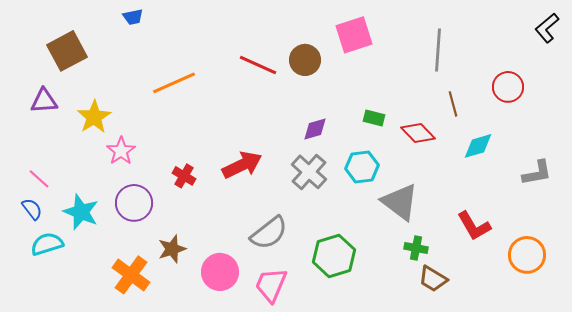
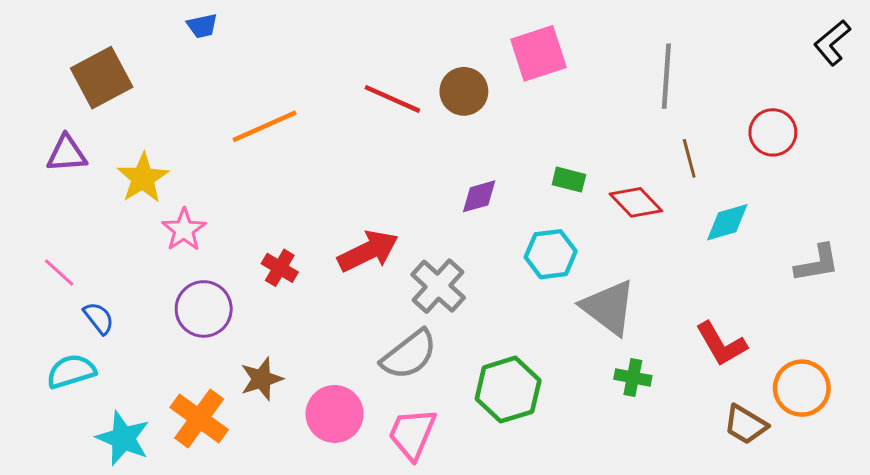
gray cross: (309, 172) -> (438, 286), moved
blue semicircle: (32, 209) -> (99, 318), moved
cyan star: (81, 212) -> (123, 438), moved
brown trapezoid: (433, 279) -> (745, 425), moved

